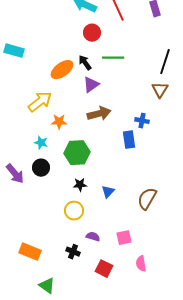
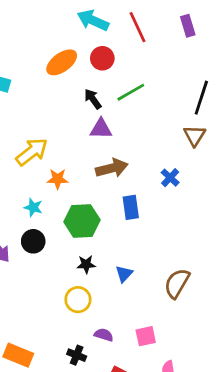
green line: (113, 58) -> (131, 92), turned -30
orange ellipse: (62, 70) -> (62, 62), moved
purple triangle: (91, 85) -> (101, 129), turned 36
blue cross: (142, 121) -> (170, 178), turned 32
blue rectangle: (129, 140) -> (131, 207), moved

